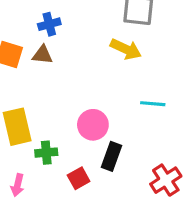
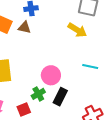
green cross: (46, 153) -> (38, 94), moved, turned -32
red square: (79, 178) -> (24, 109), moved

